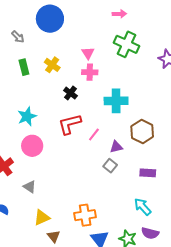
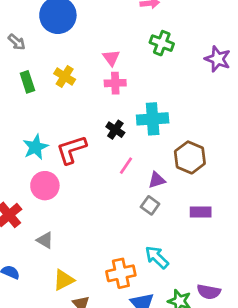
green cross: (127, 44) -> (162, 43), size x0.7
black cross: (70, 93) -> (115, 130), moved
red L-shape: (70, 124) -> (71, 150), moved
cyan arrow: (143, 207) -> (157, 257), moved

